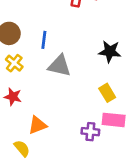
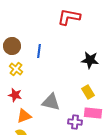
gray triangle: (59, 66) -> (51, 102), moved
orange triangle: (37, 125) -> (24, 116), moved

